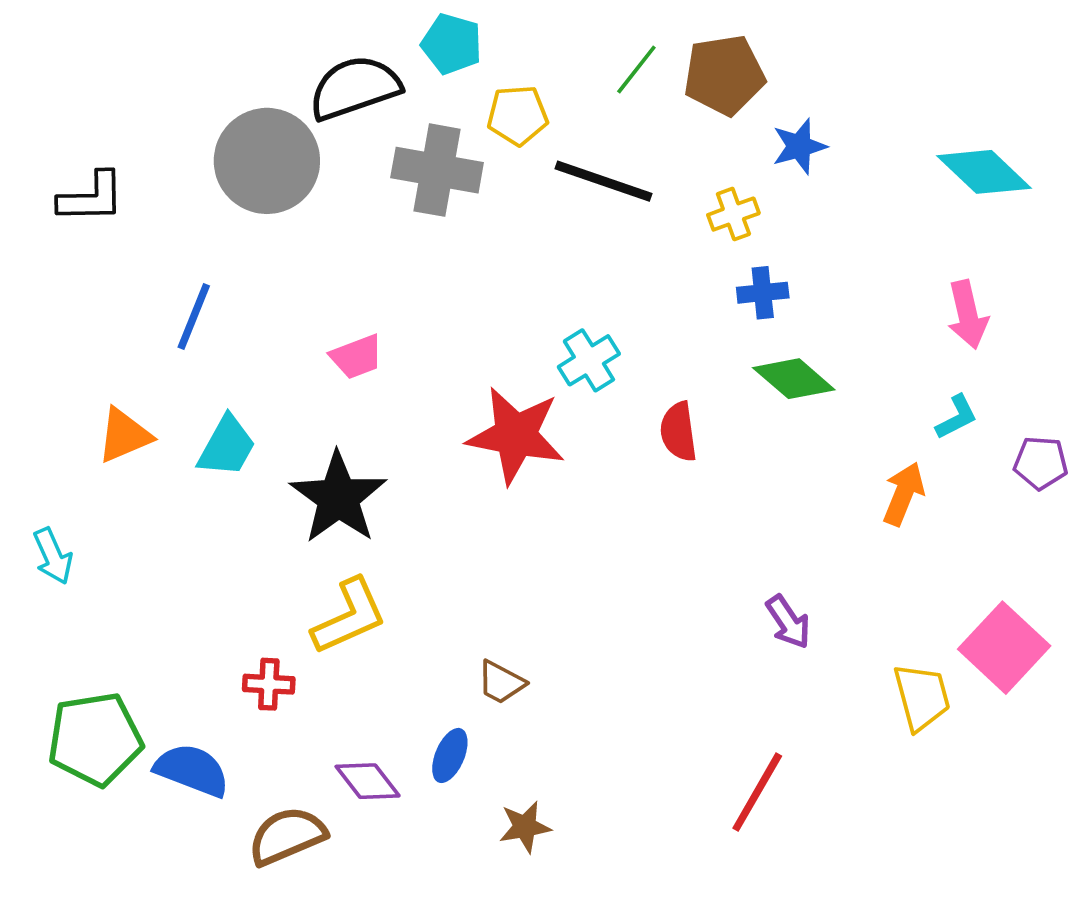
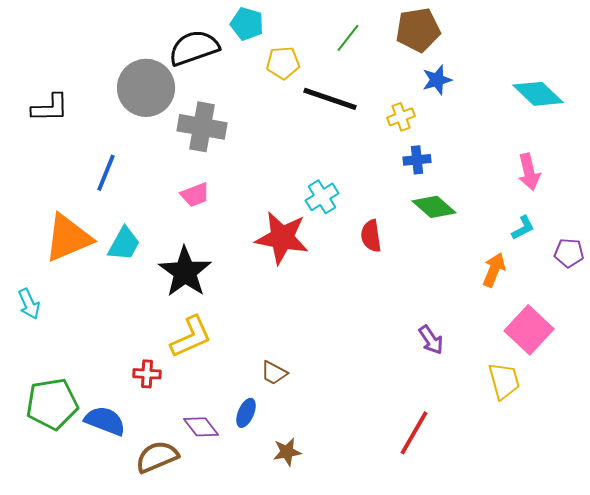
brown pentagon: (724, 75) -> (418, 30), moved
gray cross: (437, 170) -> (202, 127), moved
orange triangle: (124, 435) -> (68, 238), size x1.6
pink square: (1004, 648) -> (529, 330), moved

